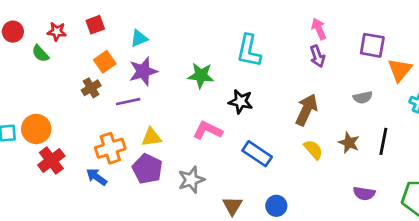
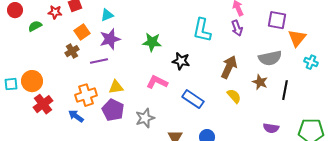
red star: (57, 32) -> (55, 12), moved
cyan L-shape: (249, 51) -> (202, 30), moved
green semicircle: (40, 54) -> (35, 26), turned 104
gray semicircle: (363, 97) -> (270, 58), size x1.6
brown star: (349, 143) -> (260, 82), moved

